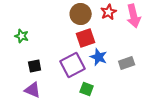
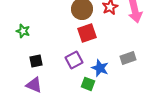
blue star: (99, 57) -> (100, 68), moved
purple square: (73, 65) -> (74, 60), size x0.7

